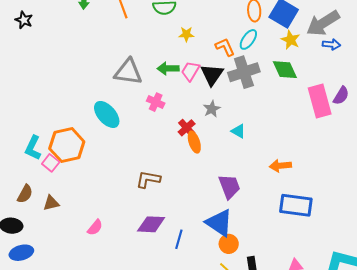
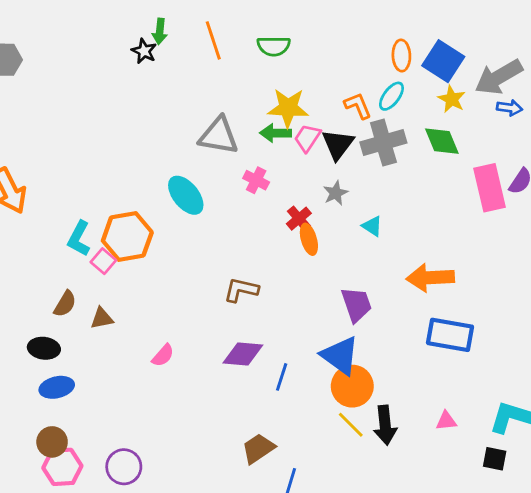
black star: (24, 20) -> (144, 51), moved
yellow star: (186, 34) -> (288, 108), moved, size x1.8
orange arrow: (280, 166) -> (430, 278), size x1.5
orange circle: (229, 244) -> (352, 386), size x1.5

